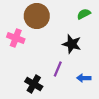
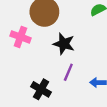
black star: (72, 44) -> (64, 44), moved

